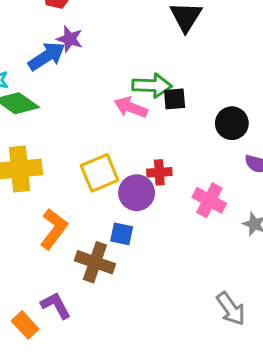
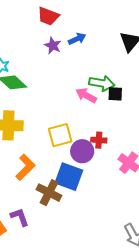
blue arrow: (47, 56) -> (77, 39), moved, size x0.7
blue square: (122, 234) -> (69, 177), size x1.8

